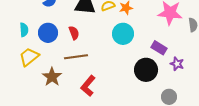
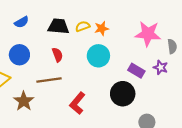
red semicircle: (74, 33) -> (57, 55), moved
purple star: (177, 64) -> (161, 67), moved
red L-shape: (88, 86) -> (77, 103), moved

